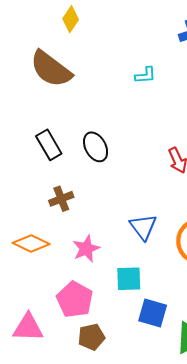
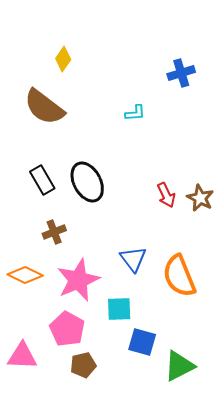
black ellipse: (96, 147) -> (87, 182), size x1.4
pink star: (86, 249) -> (78, 280), size x1.6

